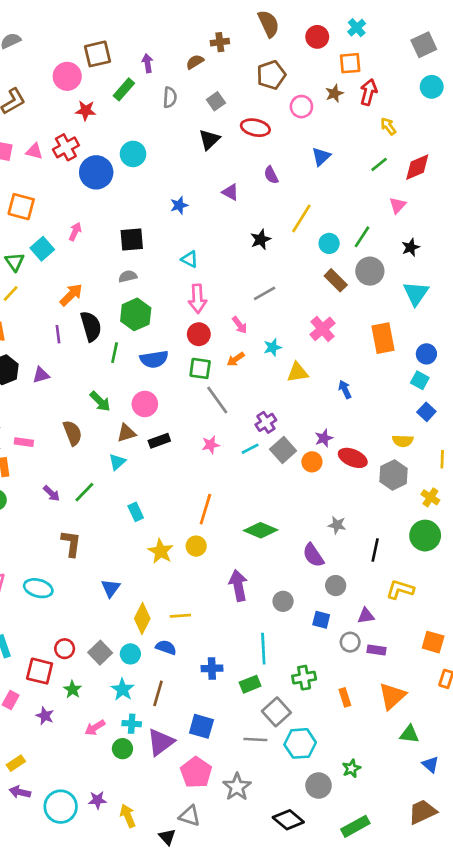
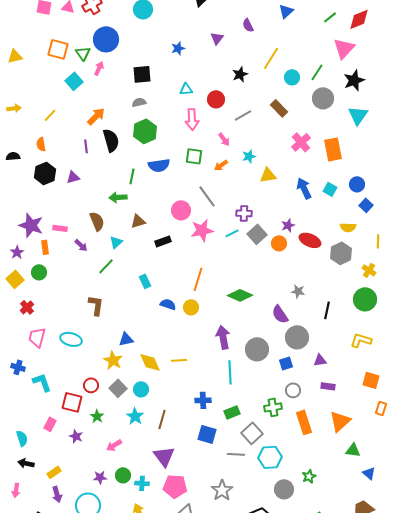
blue circle: (96, 172) -> (106, 39), moved
purple triangle: (230, 192) -> (217, 38), turned 40
pink triangle: (397, 205) -> (344, 48), size x1.6
black star: (411, 247) -> (354, 80), size x1.5
cyan triangle: (190, 259) -> (186, 89), turned -32
green triangle: (15, 262) -> (83, 53), moved
brown rectangle: (336, 280) -> (279, 108), moved
pink cross: (322, 329) -> (301, 142), moved
red circle: (199, 334) -> (216, 99), moved
green line: (115, 353) -> (132, 176), moved
blue circle: (426, 354) -> (357, 184), moved
green square: (200, 368) -> (194, 156), moved
cyan square: (420, 380) -> (330, 189), moved
blue arrow: (345, 389) -> (304, 188), size x1.5
green arrow: (100, 401) -> (118, 197), turned 132
pink circle: (145, 404) -> (181, 210), moved
purple cross: (266, 422) -> (244, 213), turned 35
black rectangle: (159, 441) -> (163, 241), moved
pink star: (211, 445) -> (202, 230), size x1.6
cyan triangle: (117, 462) -> (116, 242), moved
purple arrow: (51, 493) -> (81, 245), moved
yellow star: (161, 551) -> (113, 360), moved
gray circle: (336, 586) -> (297, 337), size x1.5
blue triangle: (111, 588) -> (126, 339), turned 42
yellow L-shape: (400, 589) -> (361, 340), moved
gray circle: (283, 601) -> (257, 349), size x1.5
yellow diamond: (142, 618) -> (150, 362), turned -50
blue square: (321, 620) -> (286, 363), turned -32
gray circle: (350, 642) -> (293, 390), moved
blue semicircle: (166, 647) -> (168, 304), moved
cyan line: (263, 649) -> (230, 372), moved
orange rectangle: (345, 697) -> (304, 422), size x1.6
cyan cross: (132, 724) -> (142, 483), moved
blue square: (201, 726) -> (207, 434), moved
purple triangle: (161, 742) -> (164, 456), turned -30
green circle: (122, 749) -> (123, 475), moved
pink pentagon: (196, 772) -> (175, 486), moved, turned -30
purple arrow: (20, 792) -> (57, 494), turned -119
purple star: (97, 800) -> (100, 477), moved

